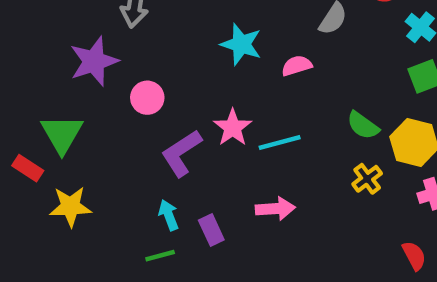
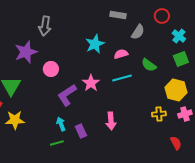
cyan star: (241, 44) -> (95, 44), turned 30
green semicircle: (363, 125) -> (149, 65), moved
cyan line: (280, 142) -> (122, 78), moved
yellow cross: (367, 179) -> (159, 114), moved, turned 32
pink arrow: (275, 209) -> (111, 121), turned 90

